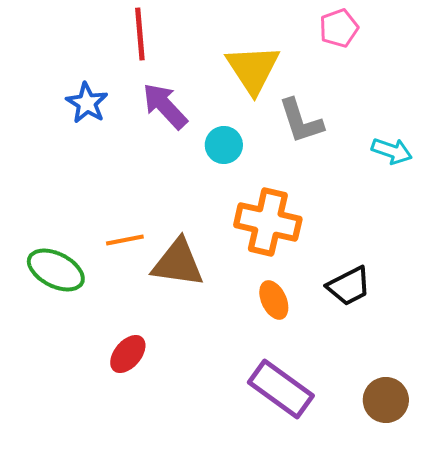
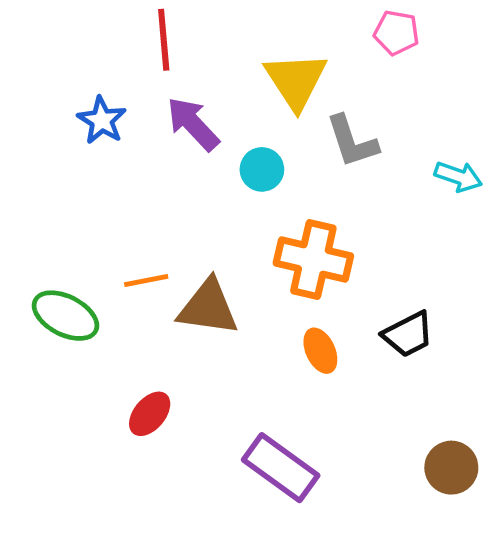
pink pentagon: (339, 28) -> (396, 33), turned 30
purple rectangle: (281, 389) -> (281, 468), moved

